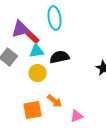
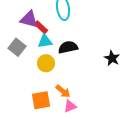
purple triangle: (21, 29) -> (29, 19), turned 30
pink triangle: (77, 116) -> (70, 106), moved

